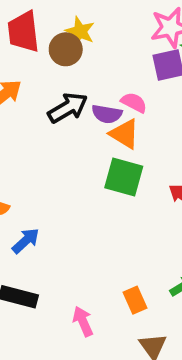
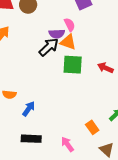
pink semicircle: (134, 102) -> (70, 25), turned 48
black arrow: (68, 108) -> (49, 47), moved

